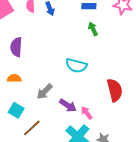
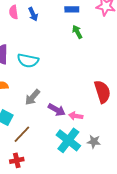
cyan semicircle: (76, 66) -> (28, 61), moved
pink arrow: (87, 113) -> (76, 116), turned -40

